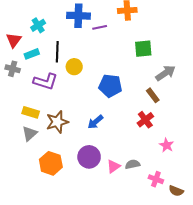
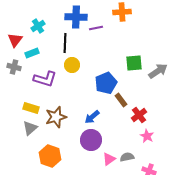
green square: (143, 49) -> (134, 63), moved
black line: (57, 52) -> (65, 43), moved
blue pentagon: (110, 86) -> (106, 83), turned -30
brown rectangle: (153, 95) -> (121, 100), moved
pink star: (167, 145) -> (147, 136), moved
purple circle: (89, 157) -> (91, 140), moved

